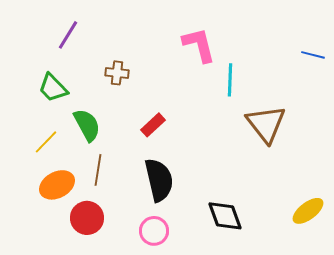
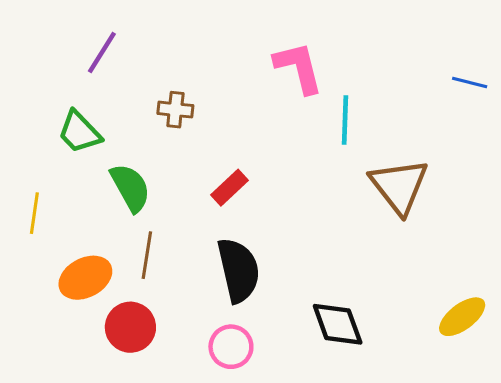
yellow line: (46, 142) -> (34, 213), moved, turned -36

